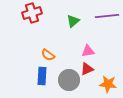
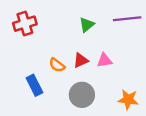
red cross: (32, 13) -> (25, 24), moved
red triangle: (87, 69) -> (81, 60), moved
blue rectangle: (42, 76) -> (34, 85), moved, turned -30

